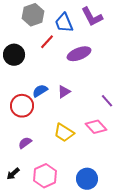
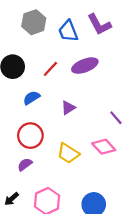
red line: (47, 42) -> (50, 69), moved
blue semicircle: (40, 91) -> (32, 98), moved
red circle: (22, 106) -> (30, 136), moved

